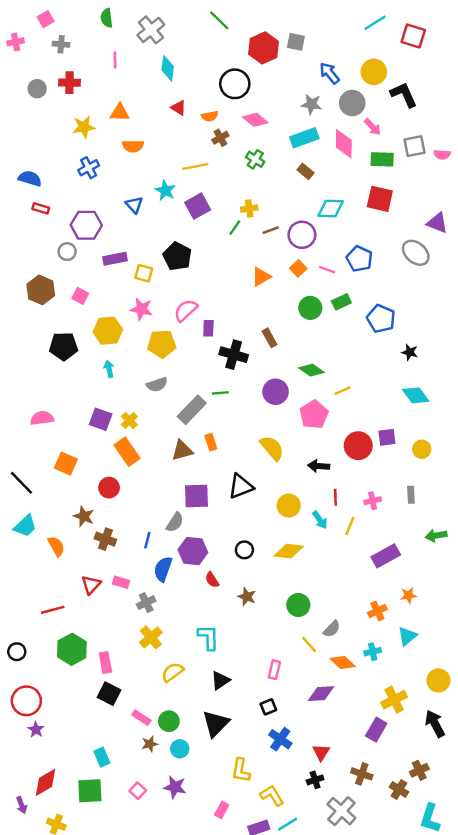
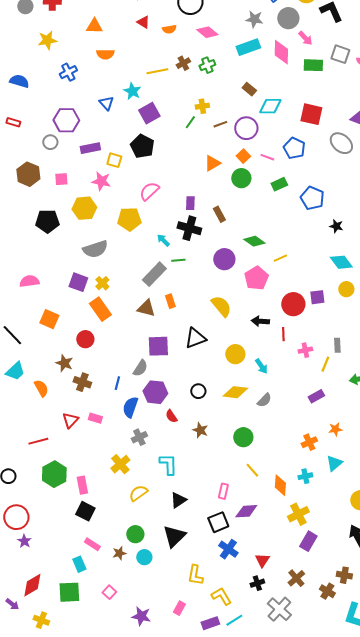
yellow star: (84, 127) -> (47, 40), moved
brown cross: (220, 138) -> (183, 63), moved
gray square: (415, 146) -> (340, 54), turned 30
green cross: (255, 159) -> (207, 65), turned 35
brown rectangle: (305, 171) -> (249, 89), moved
red square: (380, 199) -> (311, 114), moved
purple square: (198, 206) -> (149, 113), moved
red rectangle: (41, 208) -> (13, 122), moved
pink square: (80, 296) -> (61, 179), turned -32
green circle: (310, 308) -> (241, 178), moved
pink star: (141, 309) -> (101, 181), moved
purple rectangle: (208, 328) -> (190, 203), moved
cyan arrow: (109, 369) -> (163, 240), moved, turned -32
gray semicircle: (157, 385) -> (95, 249), moved, size x1.4
yellow circle: (422, 449) -> (346, 289), moved
brown triangle: (182, 450) -> (146, 308), turned 30
red line: (335, 497) -> (283, 334), moved
yellow line: (350, 526) -> (325, 364), moved
purple rectangle: (386, 556) -> (316, 396), size x0.7
gray cross: (146, 603) -> (139, 437), moved
gray semicircle: (332, 629) -> (264, 400), moved
orange diamond: (343, 662) -> (280, 485), turned 50
purple diamond: (321, 694) -> (246, 511), moved
yellow cross: (394, 700) -> (298, 514), moved
black square: (268, 707) -> (218, 522), size x1.5
pink rectangle: (141, 718) -> (92, 544), moved
brown cross: (419, 770) -> (344, 575), turned 35
brown cross: (362, 774) -> (296, 578), turned 30
purple star: (175, 787) -> (141, 616), moved
purple arrow: (22, 805) -> (12, 604), turned -32

